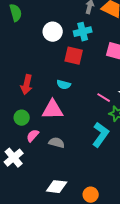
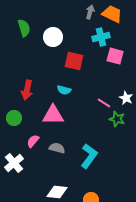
green semicircle: (16, 13) -> (24, 28), moved
cyan cross: (83, 32) -> (101, 37), moved
green circle: (22, 118) -> (14, 118), moved
cyan L-shape: (101, 135) -> (89, 156), moved

